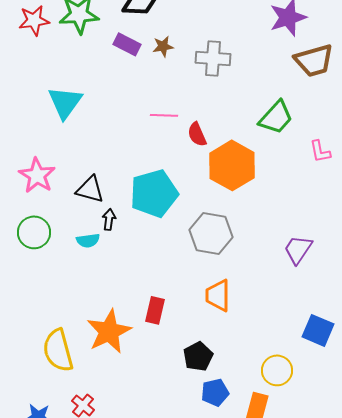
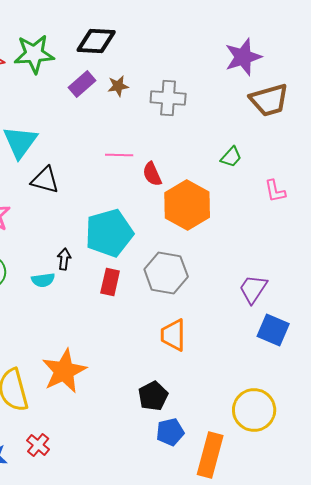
purple rectangle: (127, 44) -> (82, 84), turned -68
green trapezoid: (276, 117) -> (231, 157), size x0.6
black triangle: (90, 189) -> (45, 180), moved
red rectangle: (155, 310) -> (110, 282), moved
blue square: (318, 330) -> (273, 330), moved
yellow circle: (277, 370) -> (254, 410), moved, size x1.4

